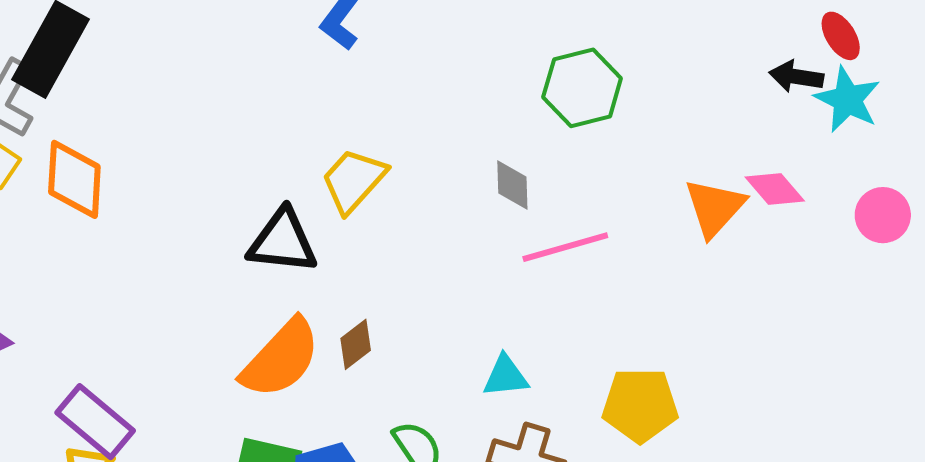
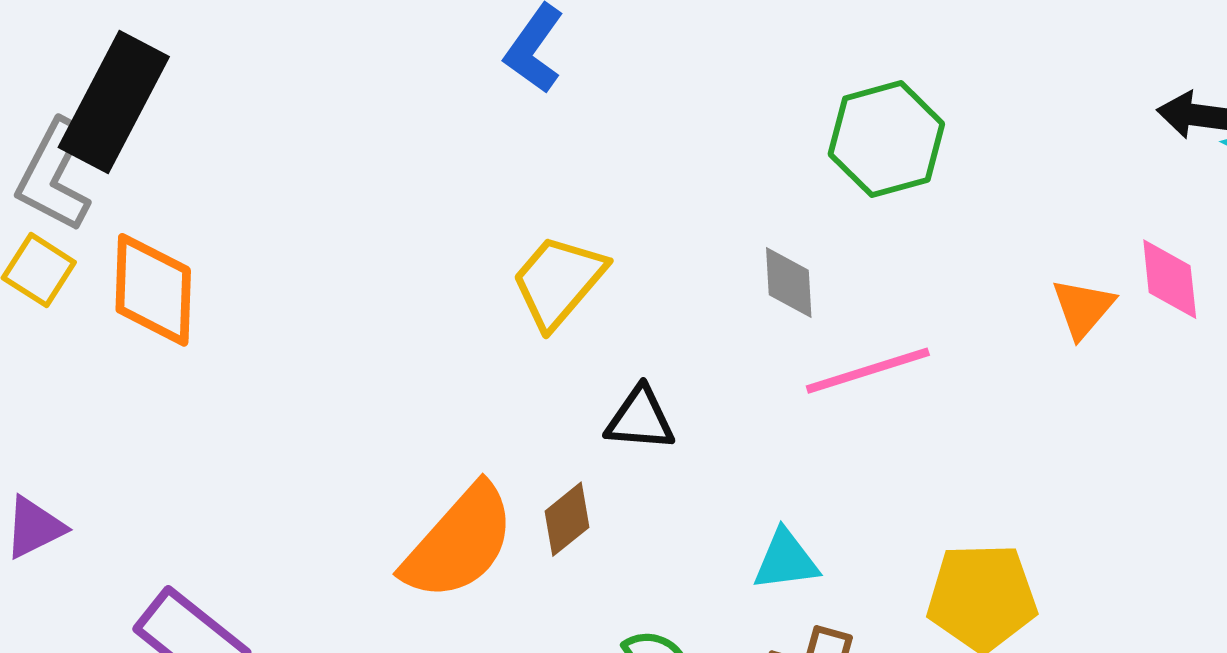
pink diamond: (775, 189) -> (1170, 279), turned 36
orange triangle: (715, 208) -> (1083, 308), size x0.7
black triangle: (283, 241) -> (640, 419), moved, size x0.7

